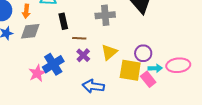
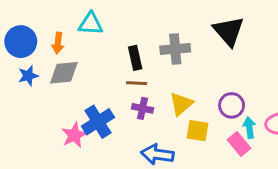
black rectangle: (63, 21) -> (135, 58), moved
purple cross: (83, 55) -> (143, 108), turned -32
cyan arrow: (155, 68) -> (249, 128), turned -96
yellow square: (130, 70) -> (197, 131), moved, size x0.7

